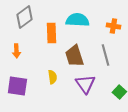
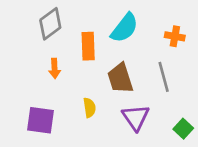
cyan semicircle: (77, 20) -> (124, 28), turned 125
orange arrow: (16, 51) -> (55, 68), moved

